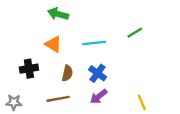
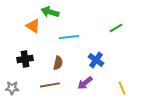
cyan line: (94, 43) -> (69, 37), moved
orange triangle: (53, 44) -> (33, 26), moved
blue cross: (98, 73) -> (96, 60), moved

